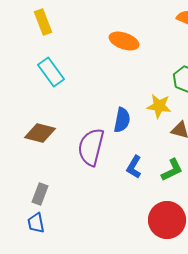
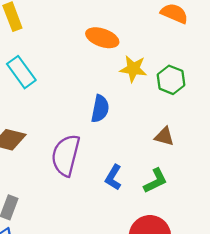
yellow star: (159, 106) -> (133, 69), moved
blue semicircle: (122, 120) -> (100, 109), moved

